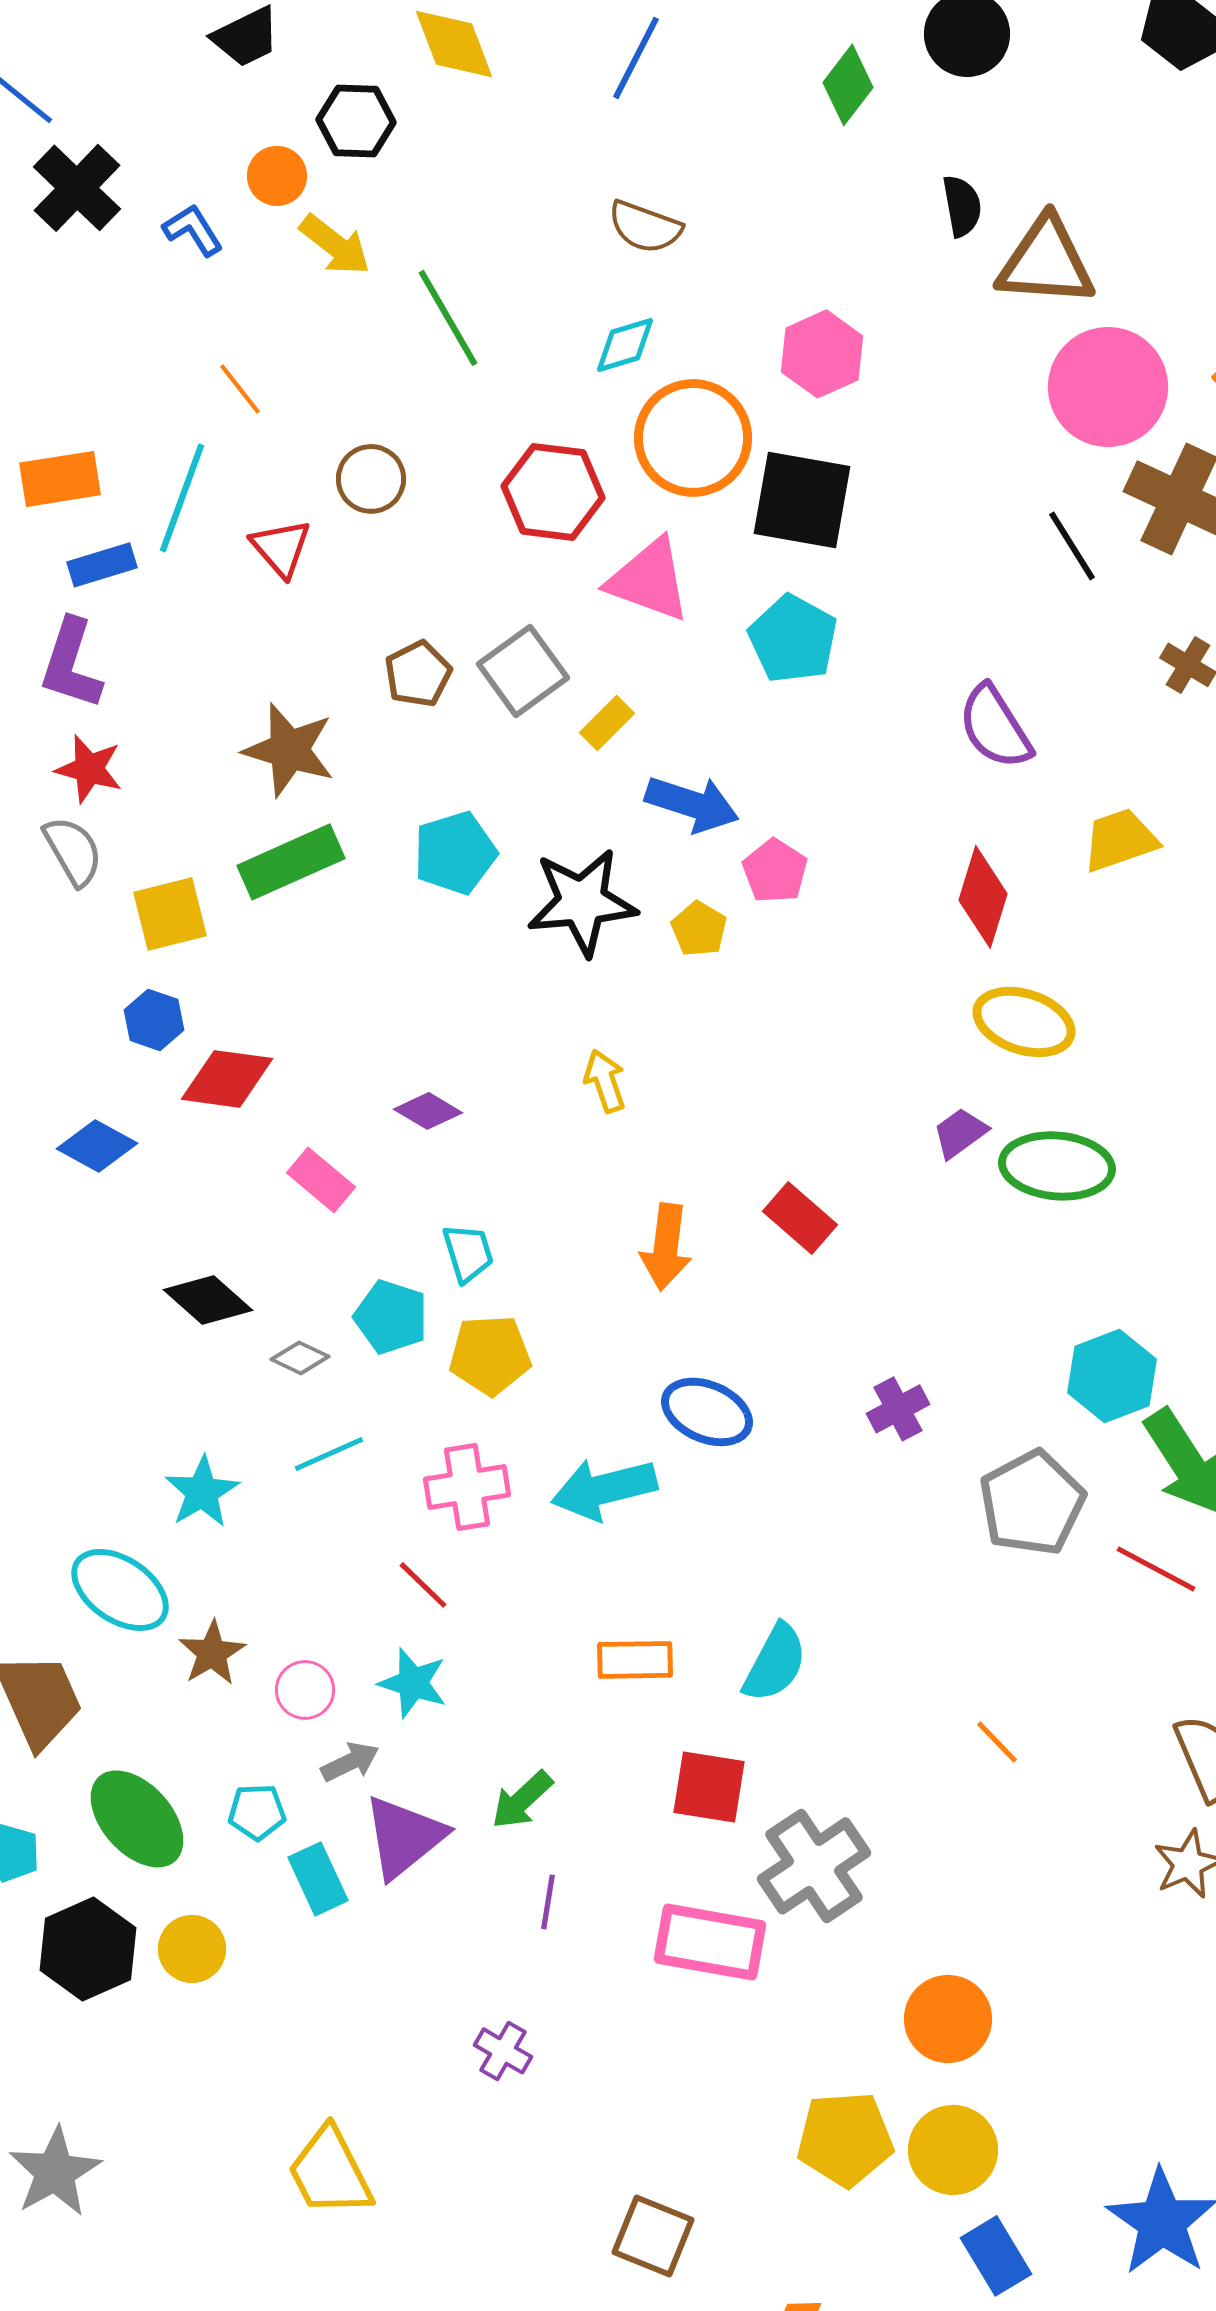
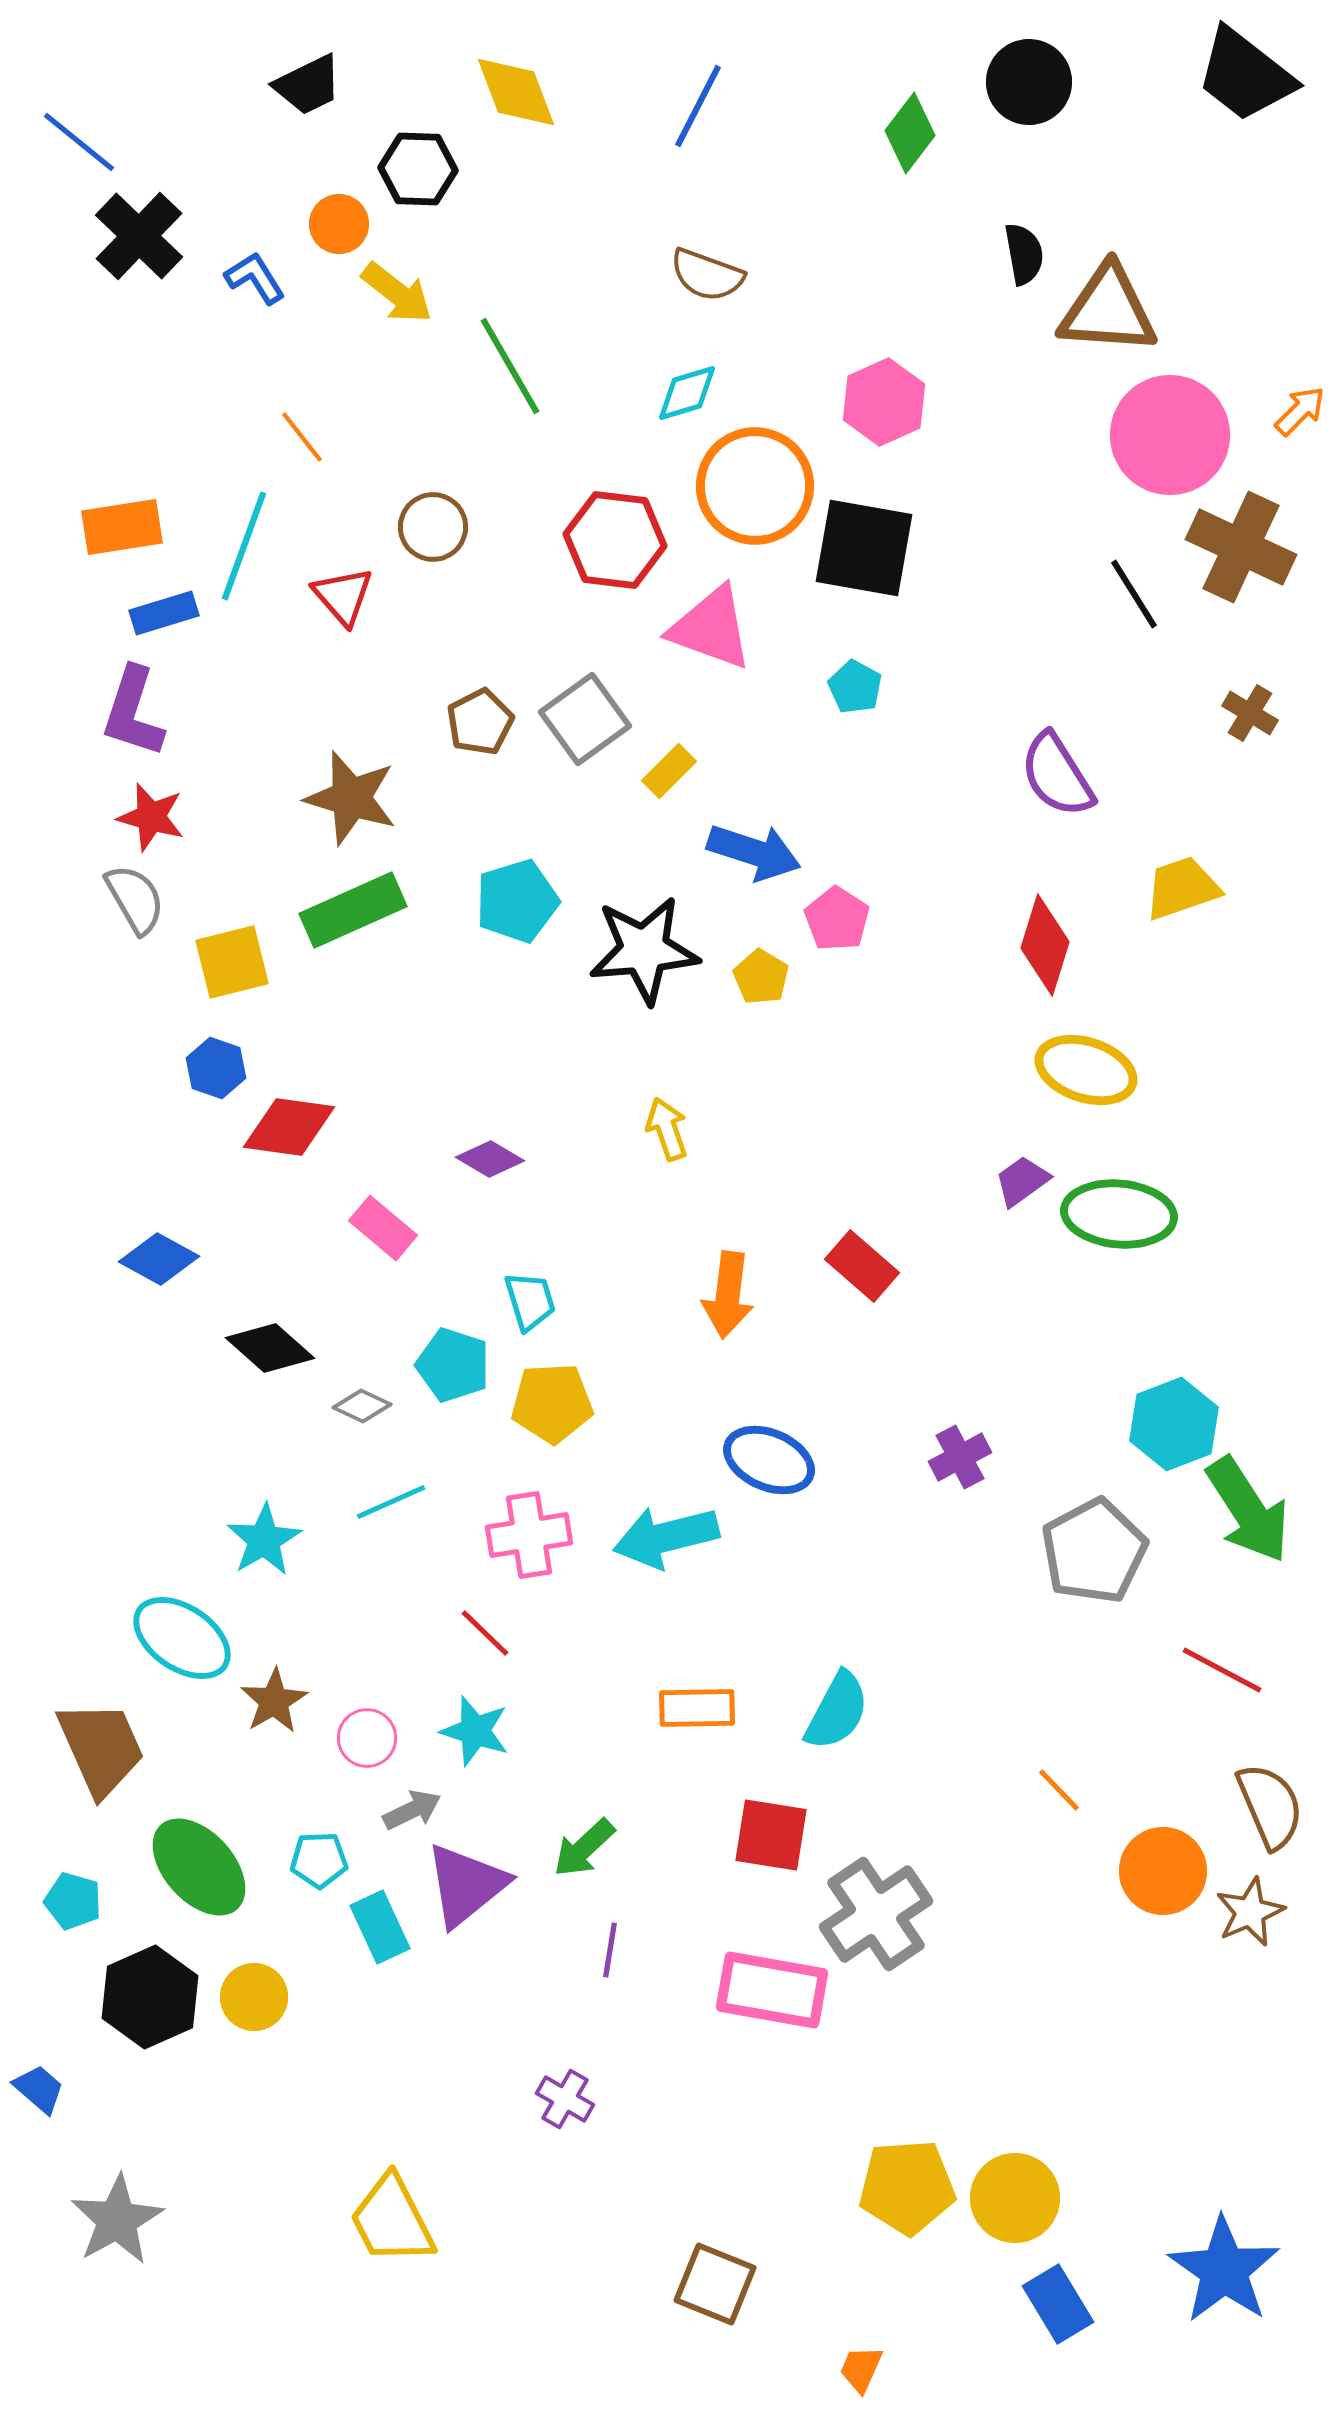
cyan pentagon: (793, 639) -> (855, 687), size x0.6
blue diamond: (97, 1146) -> (159, 1259), moved
red line: (1156, 1569) -> (1222, 1670), moved
orange circle: (948, 2019) -> (1163, 1871), moved

